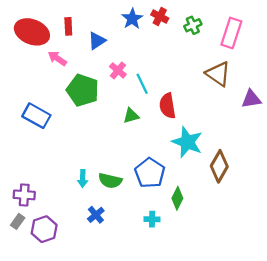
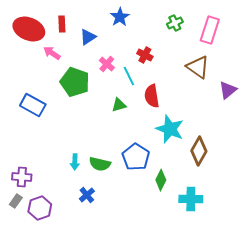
red cross: (160, 16) -> (145, 55), moved
purple triangle: (251, 99) -> (228, 90), turned -30
cyan cross: (152, 219) -> (191, 199), moved, size x1.6

